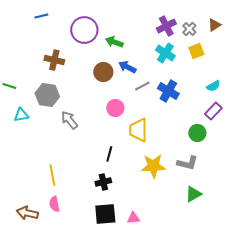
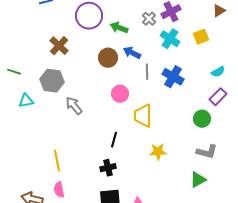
gray cross: (189, 29) -> (149, 19), moved
brown cross: (54, 60) -> (59, 46), turned 30
gray line: (142, 86) -> (147, 72), turned -63
gray L-shape: (187, 163) -> (207, 152), moved
yellow star: (153, 166) -> (158, 152), size x0.7

